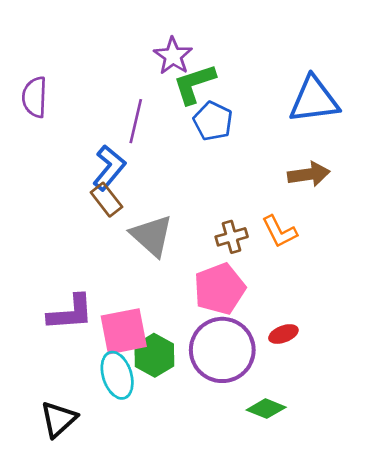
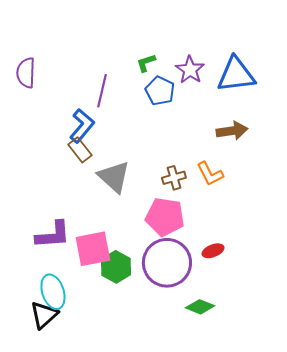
purple star: (173, 56) -> (190, 70), moved
green L-shape: (194, 84) -> (146, 63), size x0.6
pink pentagon: (220, 289) -> (165, 217), turned 30
cyan ellipse: (117, 375) -> (53, 292), moved

